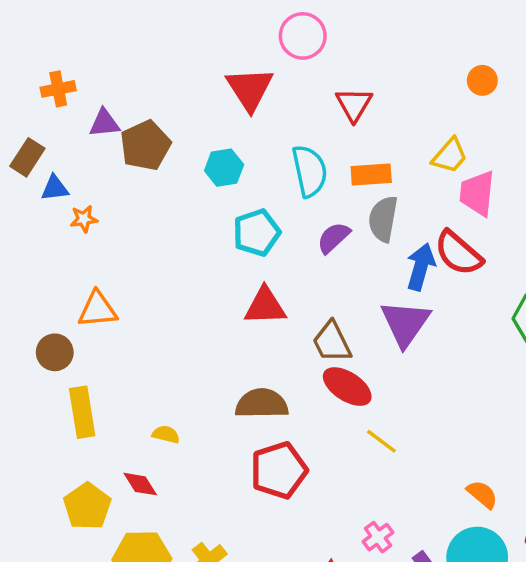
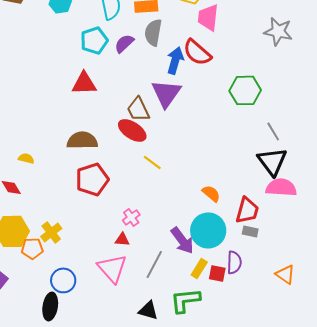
cyan pentagon: (257, 233) -> (94, 40), moved
brown trapezoid: (332, 342) -> (138, 109), moved
pink cross: (378, 537) -> (131, 217), moved

